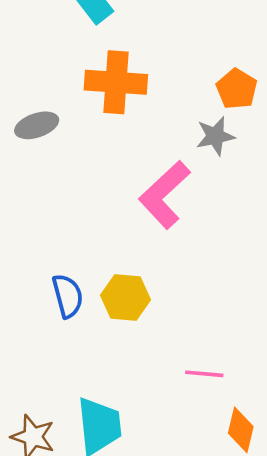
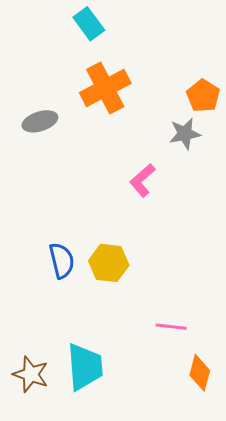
orange cross: (116, 82) -> (105, 88), turned -33
pink L-shape: (164, 195) -> (142, 180), size x0.6

